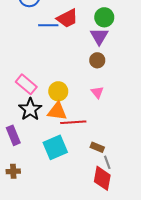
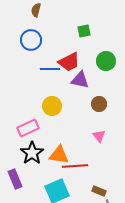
purple triangle: (99, 36) -> (80, 80), moved, turned -48
pink rectangle: (26, 84) -> (28, 128), turned -65
yellow circle: (58, 91) -> (52, 106), moved

